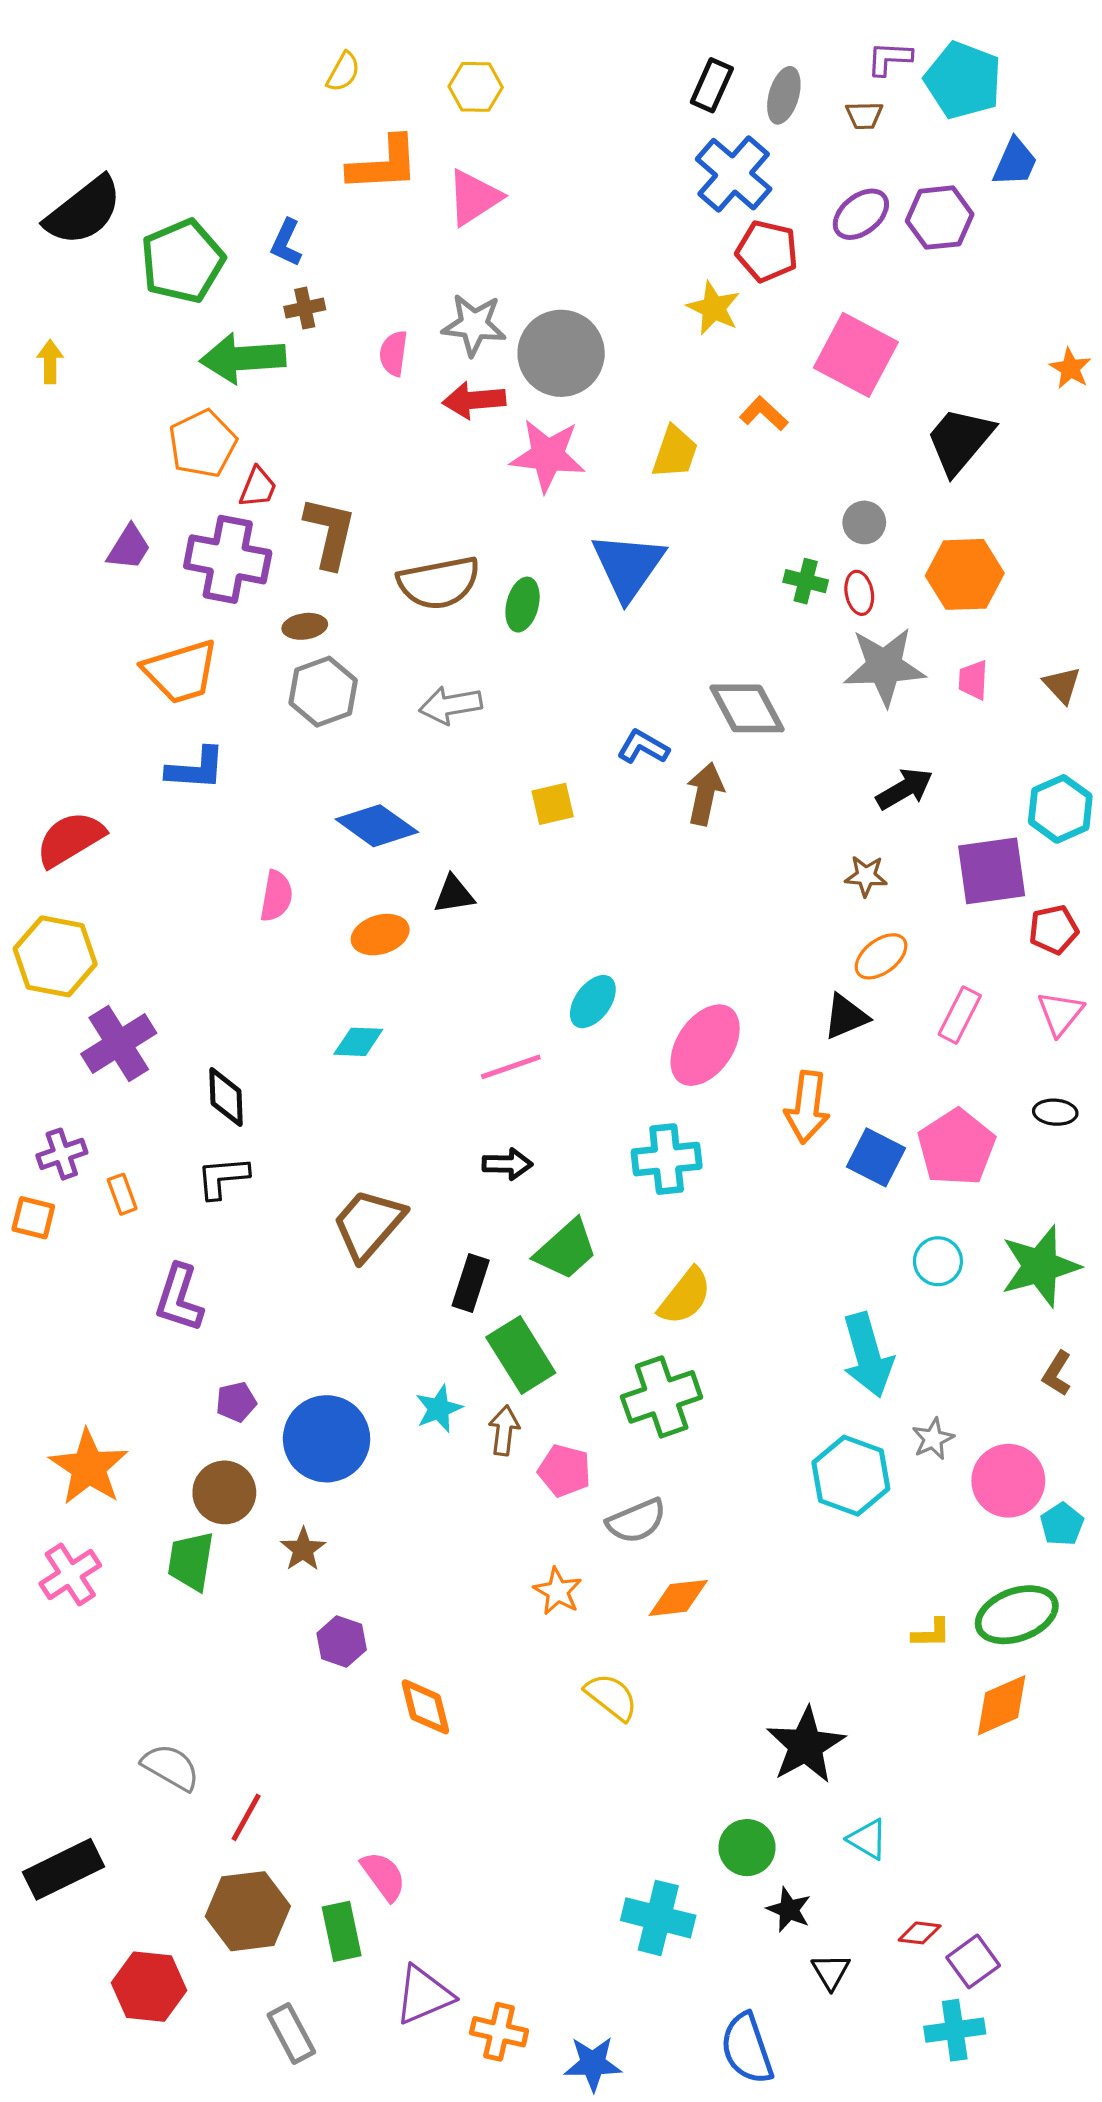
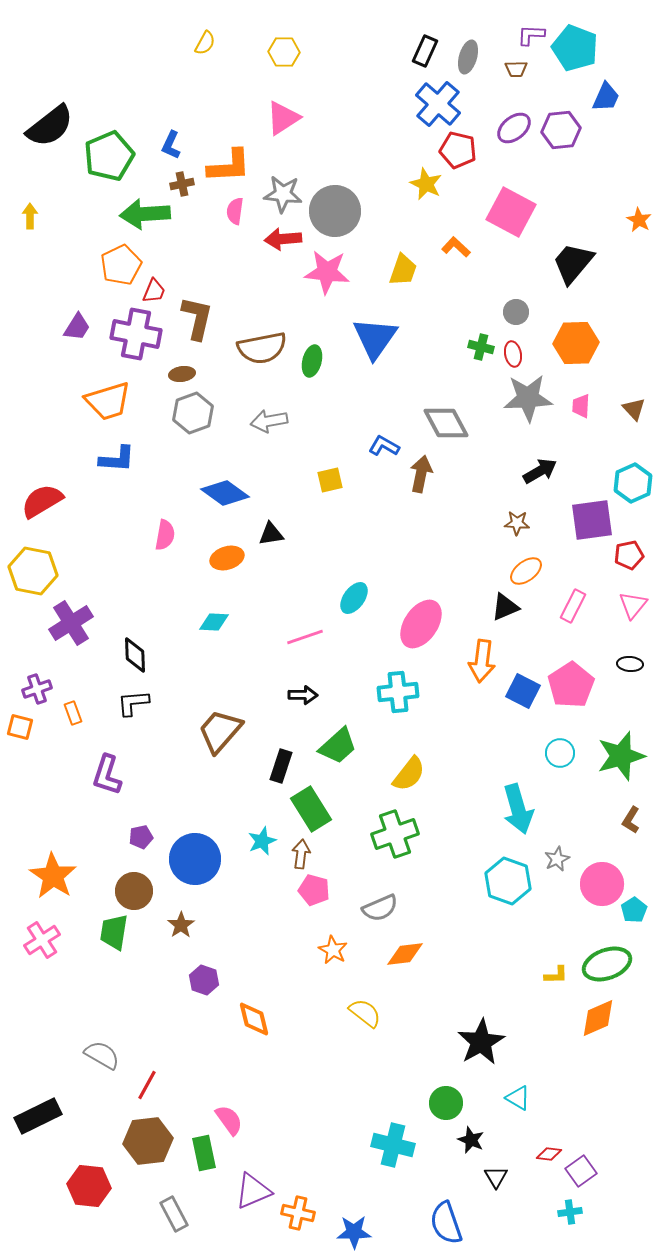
orange L-shape: (383, 164) -> (229, 166), moved
pink pentagon: (564, 1471) -> (314, 890), moved
cyan cross: (955, 2030) -> (570, 1212), size x0.7

